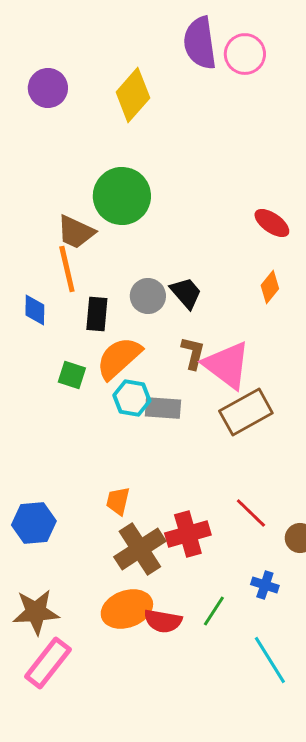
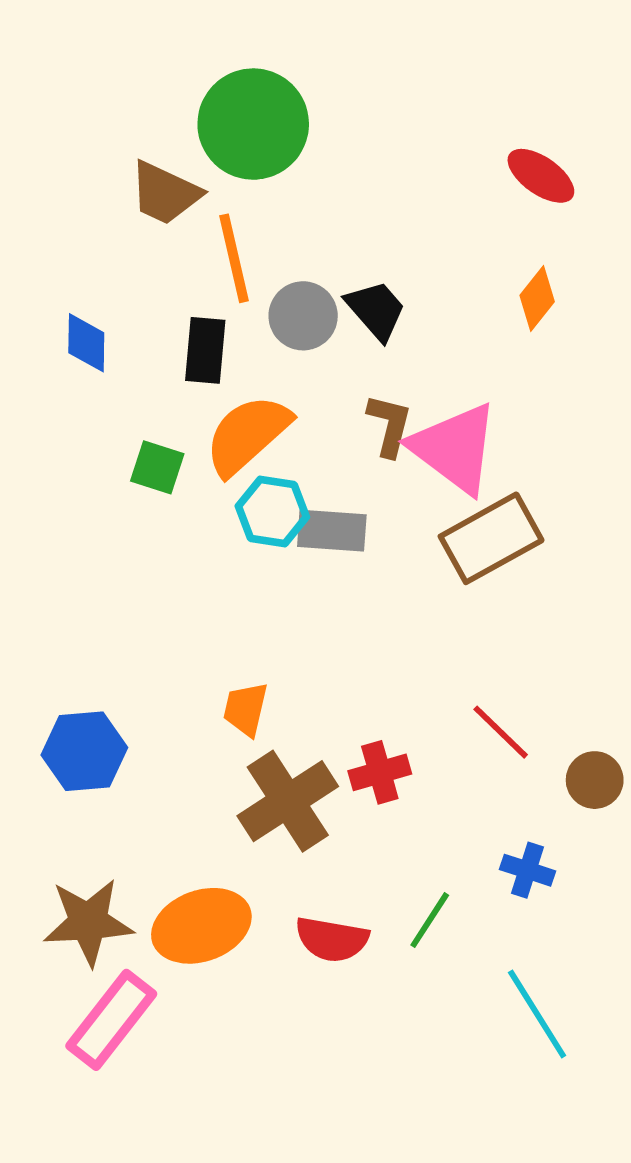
orange line: (67, 269) -> (234, 258), moved
red cross: (188, 534) -> (380, 772), size x0.7
orange ellipse: (127, 609) -> (201, 926), moved

